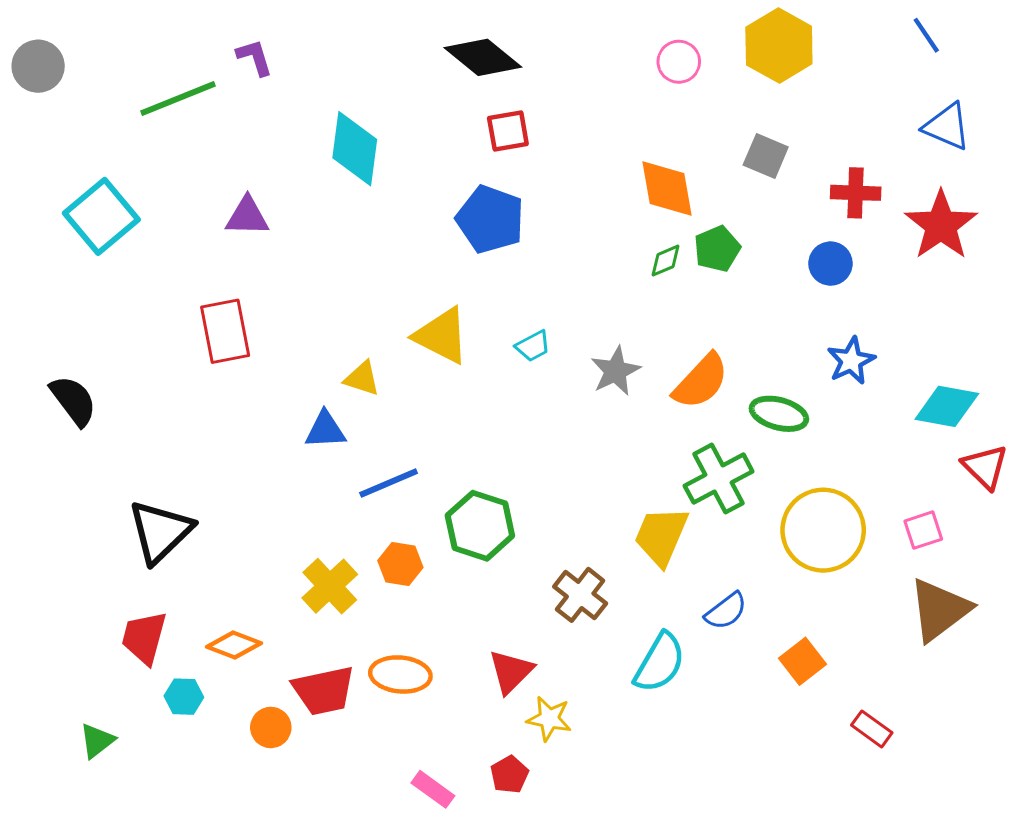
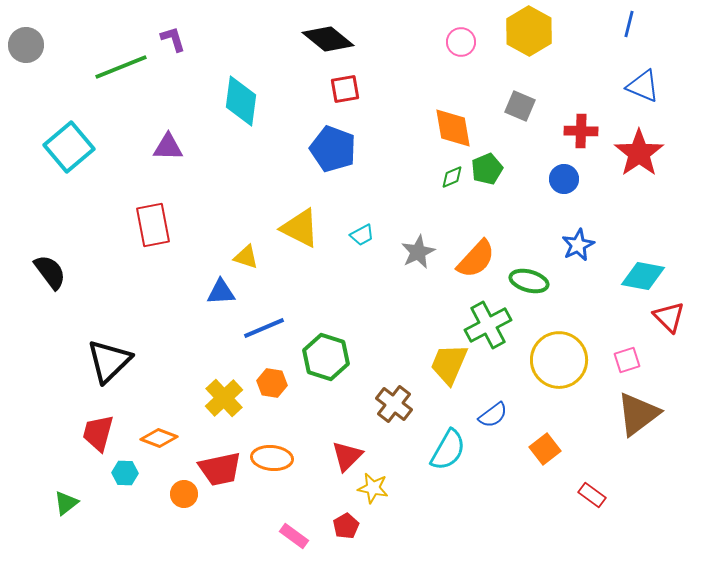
blue line: (926, 35) -> (629, 24), turned 48

